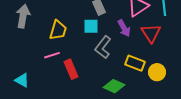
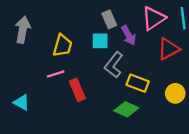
purple arrow: (124, 28) -> (129, 35), moved
red triangle: (151, 33) -> (168, 49), turned 35
yellow rectangle: (135, 63) -> (138, 83), moved

